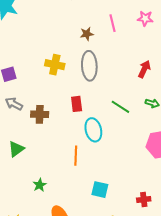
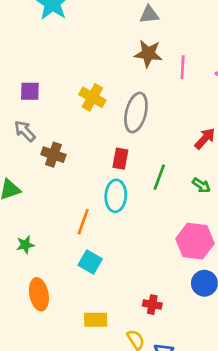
brown star: (87, 34) -> (148, 54), moved, size x1.5
red rectangle: (77, 104) -> (120, 159), moved
green line: (120, 107) -> (159, 177), turned 60
cyan square: (100, 190) -> (90, 262), moved

